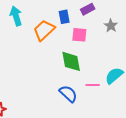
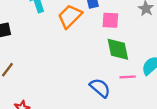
green diamond: (71, 61) -> (118, 49), moved

